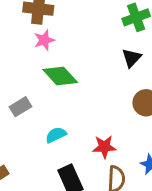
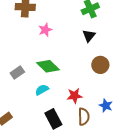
pink star: (44, 40) -> (45, 30), moved
green diamond: (60, 76) -> (48, 66), moved

